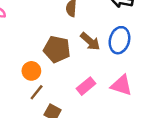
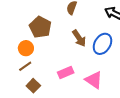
brown pentagon: (57, 49) -> (40, 27), moved

